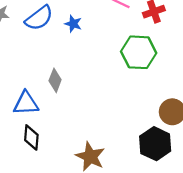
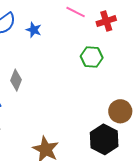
green hexagon: (139, 52) -> (92, 57), size x0.7

